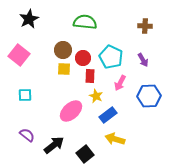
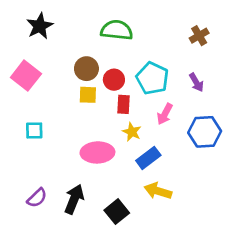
brown cross: (145, 26) -> (199, 36), turned -32
pink ellipse: (71, 111) -> (97, 152), turned 40
purple semicircle: (27, 135) -> (37, 198), moved, turned 98
black arrow: (54, 145) -> (74, 199), turned -30

